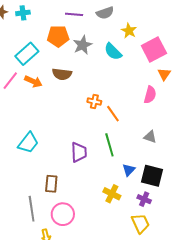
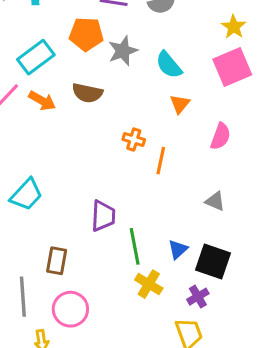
yellow star: (129, 31) -> (234, 27), moved
orange triangle: (164, 74) -> (180, 104), moved
orange line: (113, 114) -> (161, 161), turned 42
green line: (109, 145) -> (135, 246), moved
purple cross: (144, 199) -> (198, 297), turned 32

